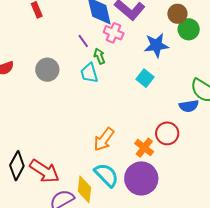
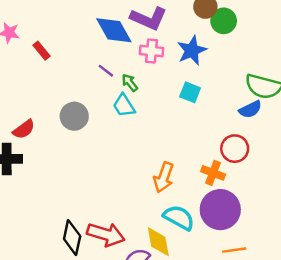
pink cross: (114, 33) -> (152, 51), moved

